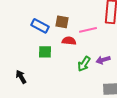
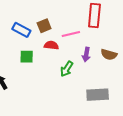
brown square: (62, 22) -> (44, 26), turned -32
purple arrow: (103, 60) -> (86, 55), moved, turned -64

